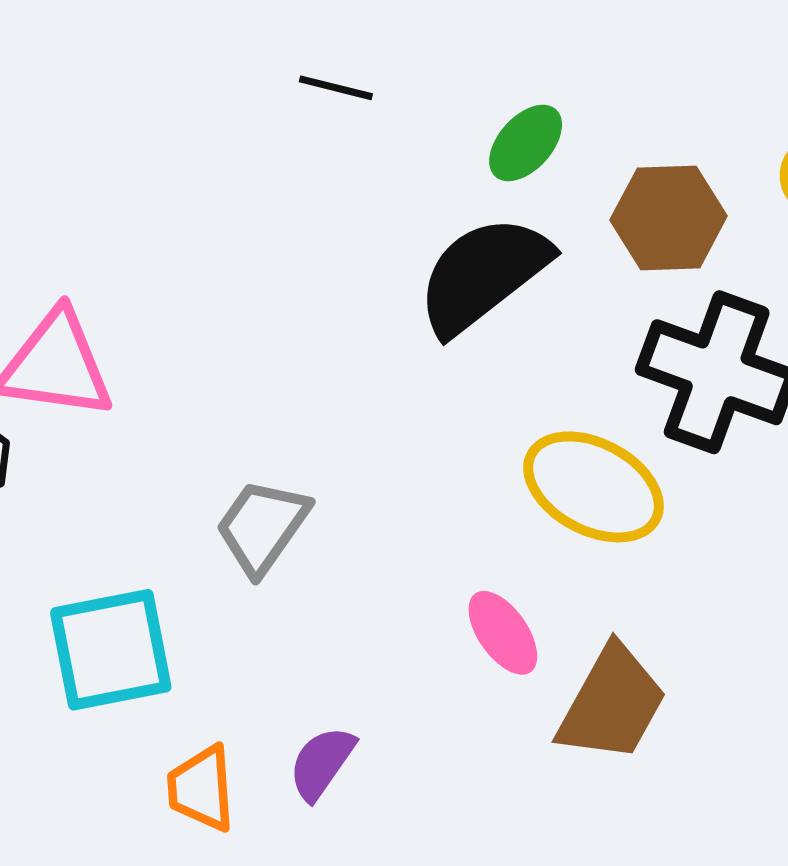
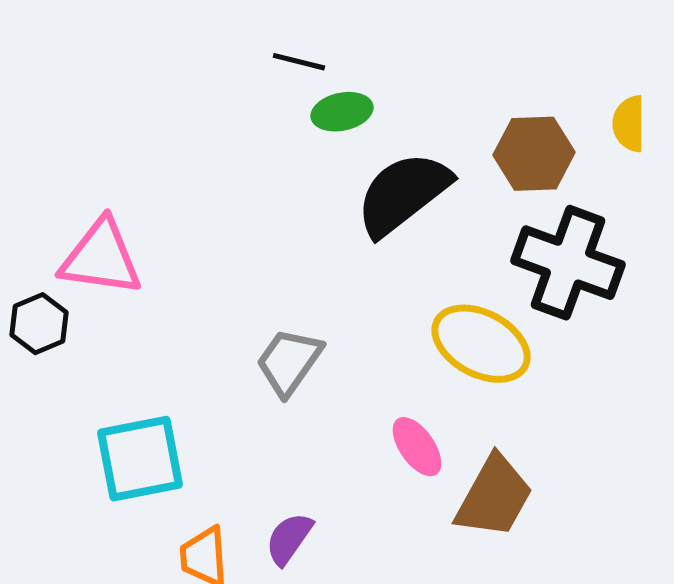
green ellipse: (526, 143) -> (342, 112), moved, turned 36
gray trapezoid: (262, 527) -> (289, 362), moved

